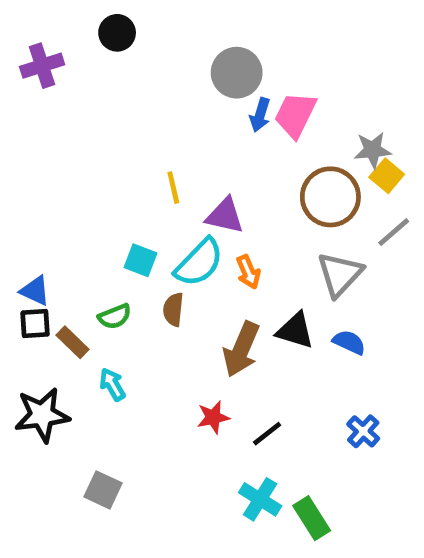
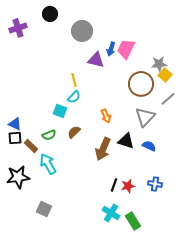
gray circle: (237, 73) -> (82, 31), moved
purple triangle: (225, 216) -> (96, 60), moved
cyan semicircle: (199, 263) -> (74, 97), moved, size x0.6
brown semicircle: (173, 309) -> (74, 132), turned 40
cyan arrow: (112, 384) -> (48, 164), size x1.5
red star: (213, 417) -> (128, 186), moved
blue cross: (363, 431) -> (155, 184), turned -32
black line: (267, 434) -> (114, 185), turned -32

